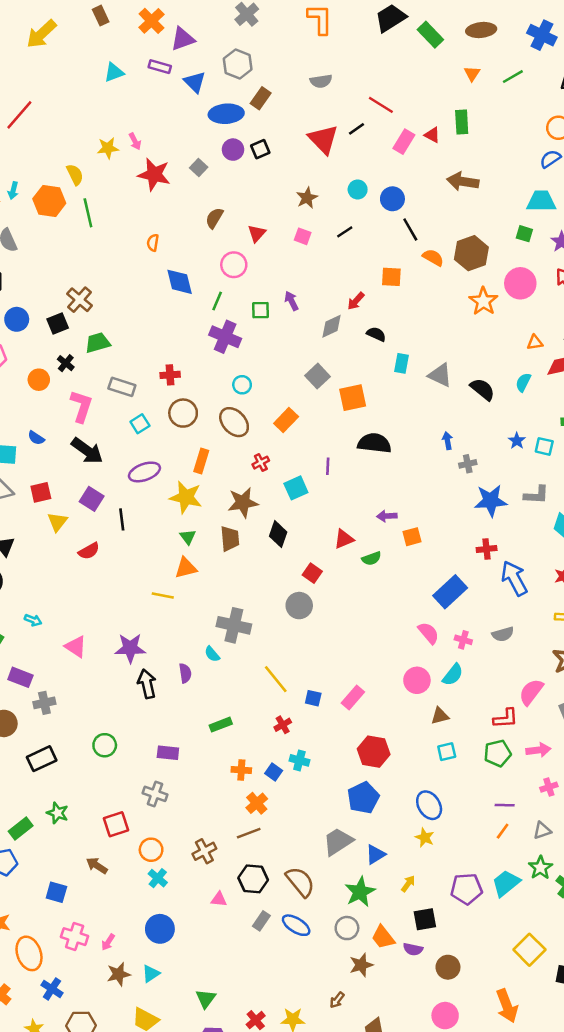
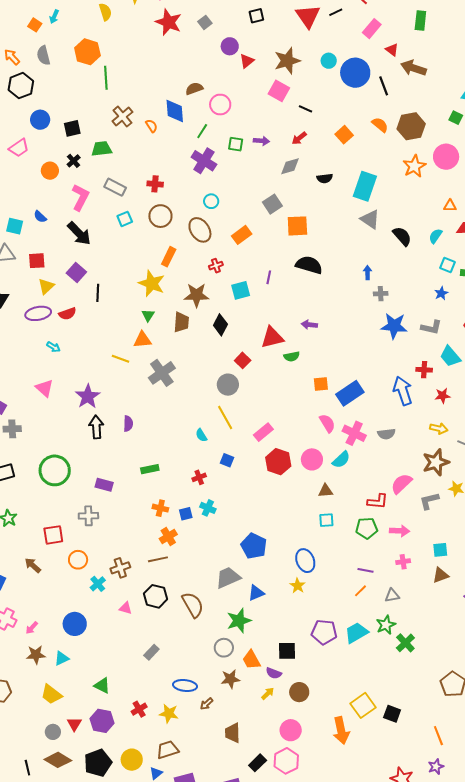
red triangle: (432, 135) -> (392, 50), moved
purple circle: (233, 150) -> (230, 46), moved
brown star: (307, 198) -> (287, 61), size x1.5
blue circle: (392, 199) -> (355, 73), size x1.5
orange hexagon: (49, 201) -> (87, 52), moved
green line: (88, 213) -> (106, 78), moved
brown semicircle: (214, 218) -> (194, 89), moved, turned 30
black line: (410, 229) -> (384, 86), moved
black line: (345, 232) -> (305, 109), moved, turned 48
red triangle: (257, 233) -> (247, 61), moved
pink square: (303, 236) -> (279, 91), size x1.5
orange semicircle: (153, 243) -> (151, 126), moved, turned 128
orange square: (391, 277) -> (344, 135), turned 36
brown cross: (80, 300) -> (122, 117), moved
purple arrow: (291, 301) -> (261, 141), turned 112
red arrow: (356, 301) -> (299, 138), moved
black semicircle: (376, 334) -> (325, 178), turned 140
cyan rectangle: (402, 363) -> (365, 186), moved, size x1.8
blue star: (517, 441) -> (441, 293), moved
cyan square: (544, 446) -> (447, 265), moved
purple ellipse: (144, 472) -> (38, 313), moved
orange square: (412, 537) -> (321, 384), moved
red triangle: (344, 539) -> (272, 337), size x1.4
red cross: (487, 549) -> (424, 370), moved
cyan arrow: (33, 620) -> (53, 347), moved
gray cross: (234, 625) -> (162, 373), moved, turned 32
pink cross: (463, 640) -> (354, 433), size x1.6
purple star: (130, 648) -> (88, 396), turned 30
cyan semicircle: (212, 654) -> (201, 435), moved
yellow line: (276, 679) -> (225, 417), moved
pink rectangle: (353, 698) -> (263, 432), moved
green circle: (105, 745) -> (55, 470), size x1.6
red hexagon: (374, 752) -> (278, 462), moved
blue square: (274, 772) -> (186, 514), turned 32
gray cross: (155, 794) -> (88, 516), turned -30
blue pentagon: (363, 798) -> (254, 546), turned -30
cyan cross: (158, 878) -> (98, 584), moved
yellow arrow: (408, 884) -> (268, 694), moved
gray rectangle: (261, 921) -> (151, 652), moved
blue ellipse: (296, 925) -> (185, 686), moved, turned -35
yellow square: (529, 950) -> (363, 705), moved
green triangle: (206, 999) -> (102, 686), turned -48

